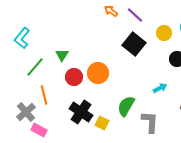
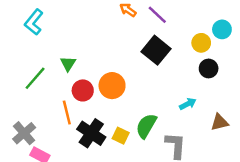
yellow circle: (164, 33) -> (201, 43), moved
cyan L-shape: (22, 38) -> (34, 22), moved
orange line: (44, 95) -> (67, 112), moved
yellow square: (102, 123) -> (121, 136), moved

